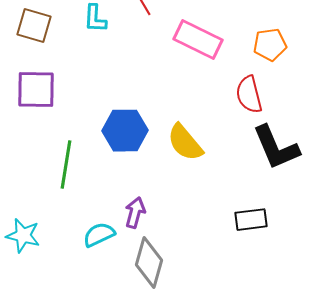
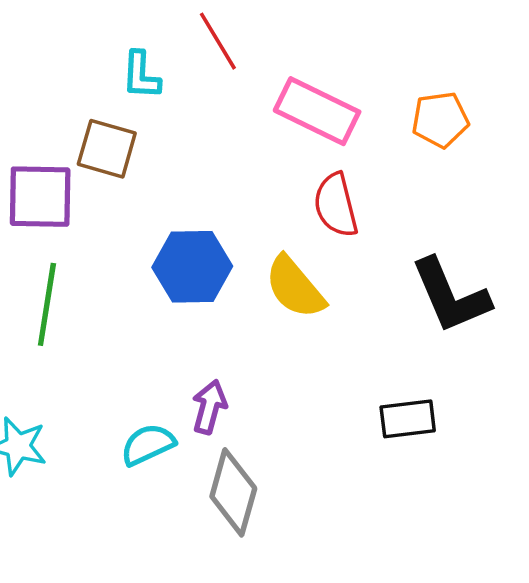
brown square: (34, 26) -> (107, 149), moved
red semicircle: (249, 95) -> (336, 205), moved
green line: (66, 165) -> (47, 304), moved

